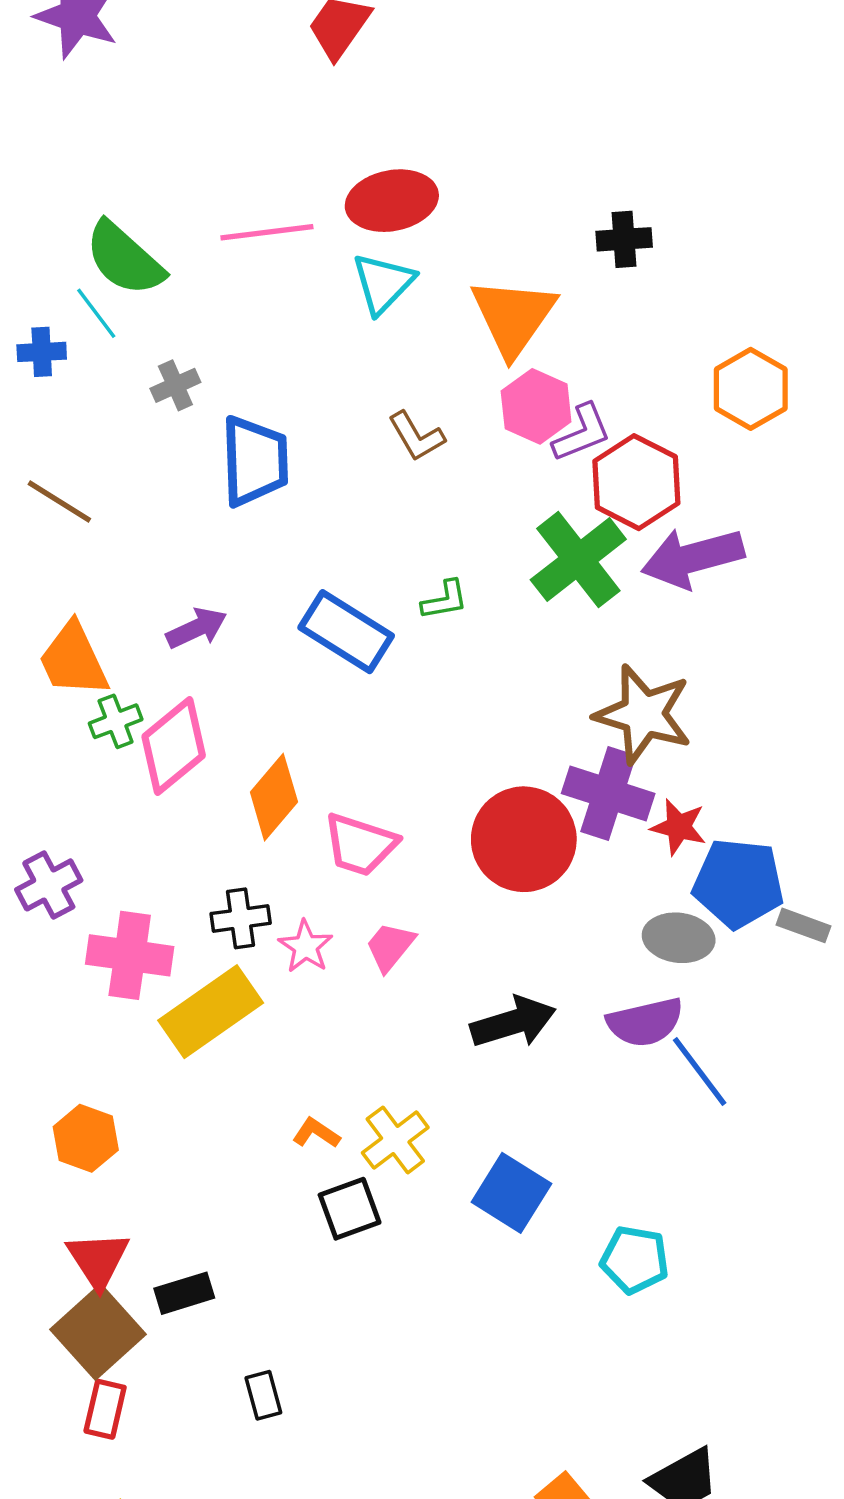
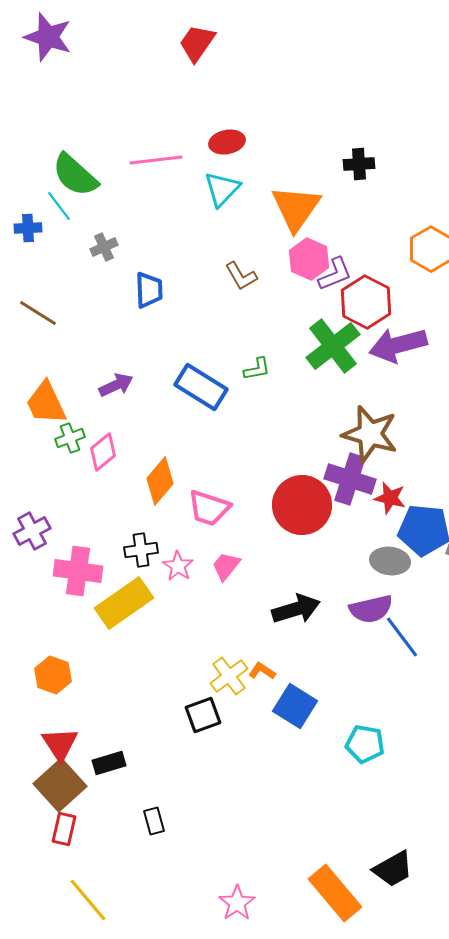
red ellipse: (392, 201) -> (227, 142), size x0.7
blue trapezoid: (255, 461) -> (149, 290), size x0.7
pink diamond: (174, 746) -> (103, 452), size x0.7
orange L-shape: (316, 1133) -> (262, 671), moved

